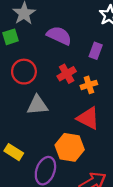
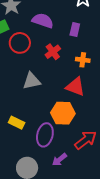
red circle: (24, 72) -> (20, 43), moved
orange cross: (89, 85) -> (83, 60), moved, turned 32

